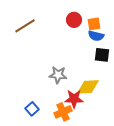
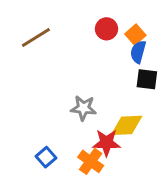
orange square: (94, 24) -> (135, 35), turned -32
blue semicircle: (96, 36) -> (138, 52), turned 91
orange cross: (63, 112) -> (91, 161), turned -30

